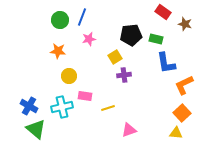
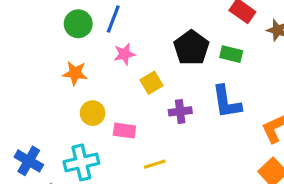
black pentagon: (131, 35) -> (191, 48), turned -30
yellow square: (115, 57) -> (152, 83), moved
blue L-shape: (166, 63) -> (226, 102), moved
pink rectangle: (85, 96) -> (124, 131), moved

